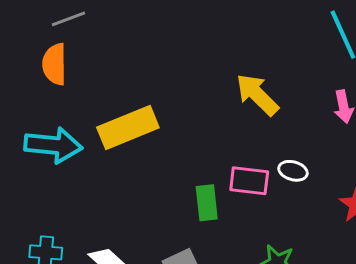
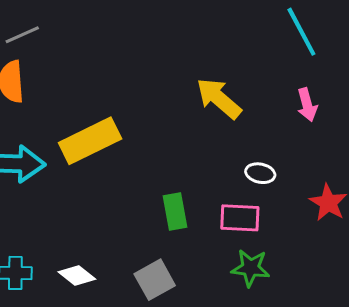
pink rectangle: (249, 181) -> (240, 218), moved

